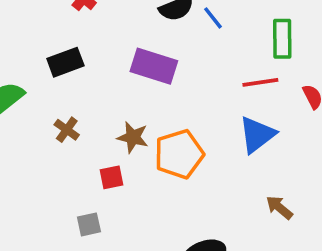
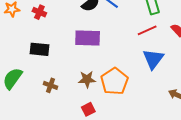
black rectangle: (65, 62) -> (39, 49), turned 42
red square: (111, 177) -> (88, 109), moved

